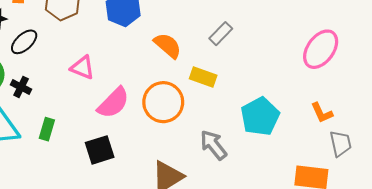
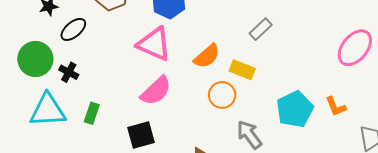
orange semicircle: (168, 45) -> (207, 56), moved, turned 96
pink triangle: (83, 68) -> (154, 44), moved, size x1.5
orange circle: (163, 102) -> (222, 95), moved, size x0.7
orange L-shape: (322, 113) -> (336, 106), moved

